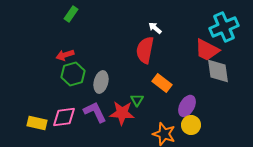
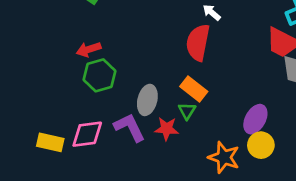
gray ellipse: (101, 82) -> (147, 100), moved
orange rectangle: (162, 83) -> (194, 89), moved
red star: (122, 113) -> (167, 129), size x0.7

